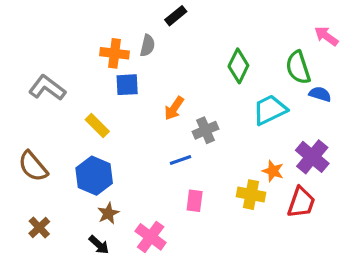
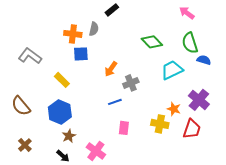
pink arrow: (326, 36) -> (187, 13), moved
green diamond: (238, 66) -> (152, 42), turned -70

